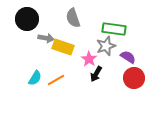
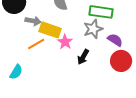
pink star: (89, 59) -> (65, 42), moved
cyan semicircle: (35, 78) -> (16, 72), moved
orange line: (56, 80) -> (36, 44), moved

